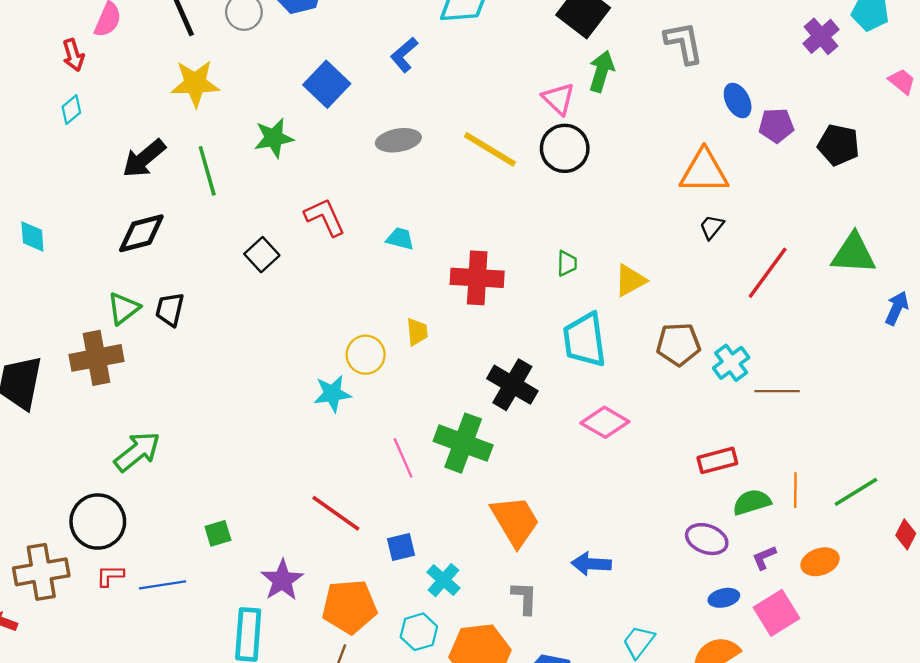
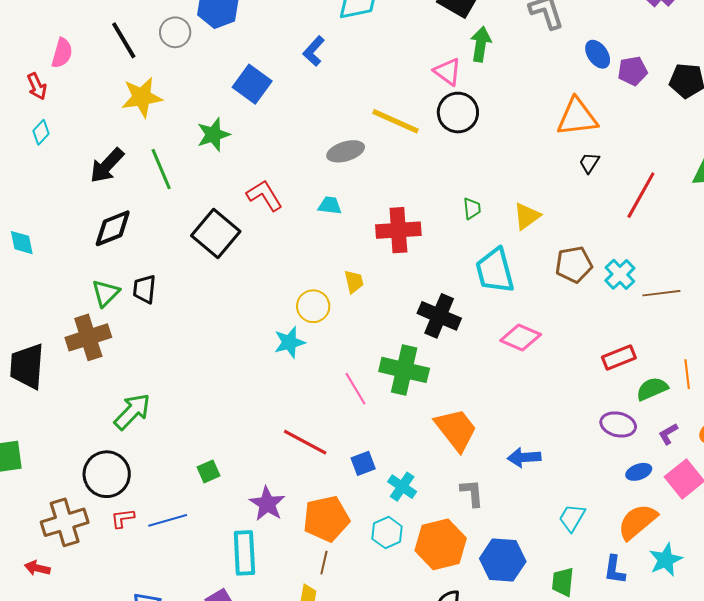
gray ellipse: (398, 140) -> (346, 151), moved
black square: (262, 255) -> (216, 233), size x1.6

